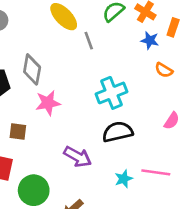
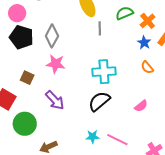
black semicircle: (118, 132) -> (99, 101), turned -45
purple arrow: (78, 157) -> (55, 100), moved

